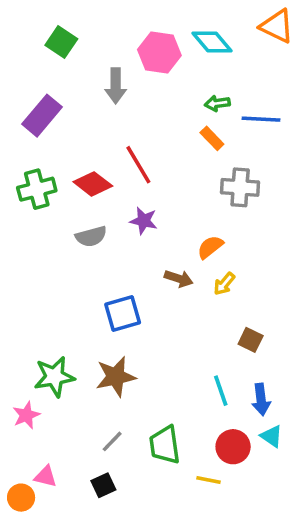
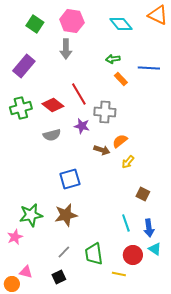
pink hexagon: (159, 53) -> (72, 21), moved
green arrow: (217, 103) -> (113, 59), moved
gray cross: (240, 187) -> (105, 112), moved
brown arrow: (179, 279) -> (102, 150), moved

